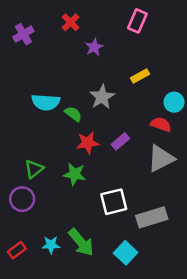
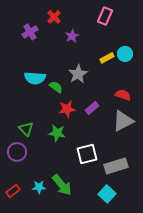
purple cross: (23, 34) -> (30, 32), moved
cyan circle: (174, 102) -> (125, 54), moved
green triangle: (34, 169) -> (26, 129), turned -35
cyan square: (126, 253) -> (107, 194), moved

